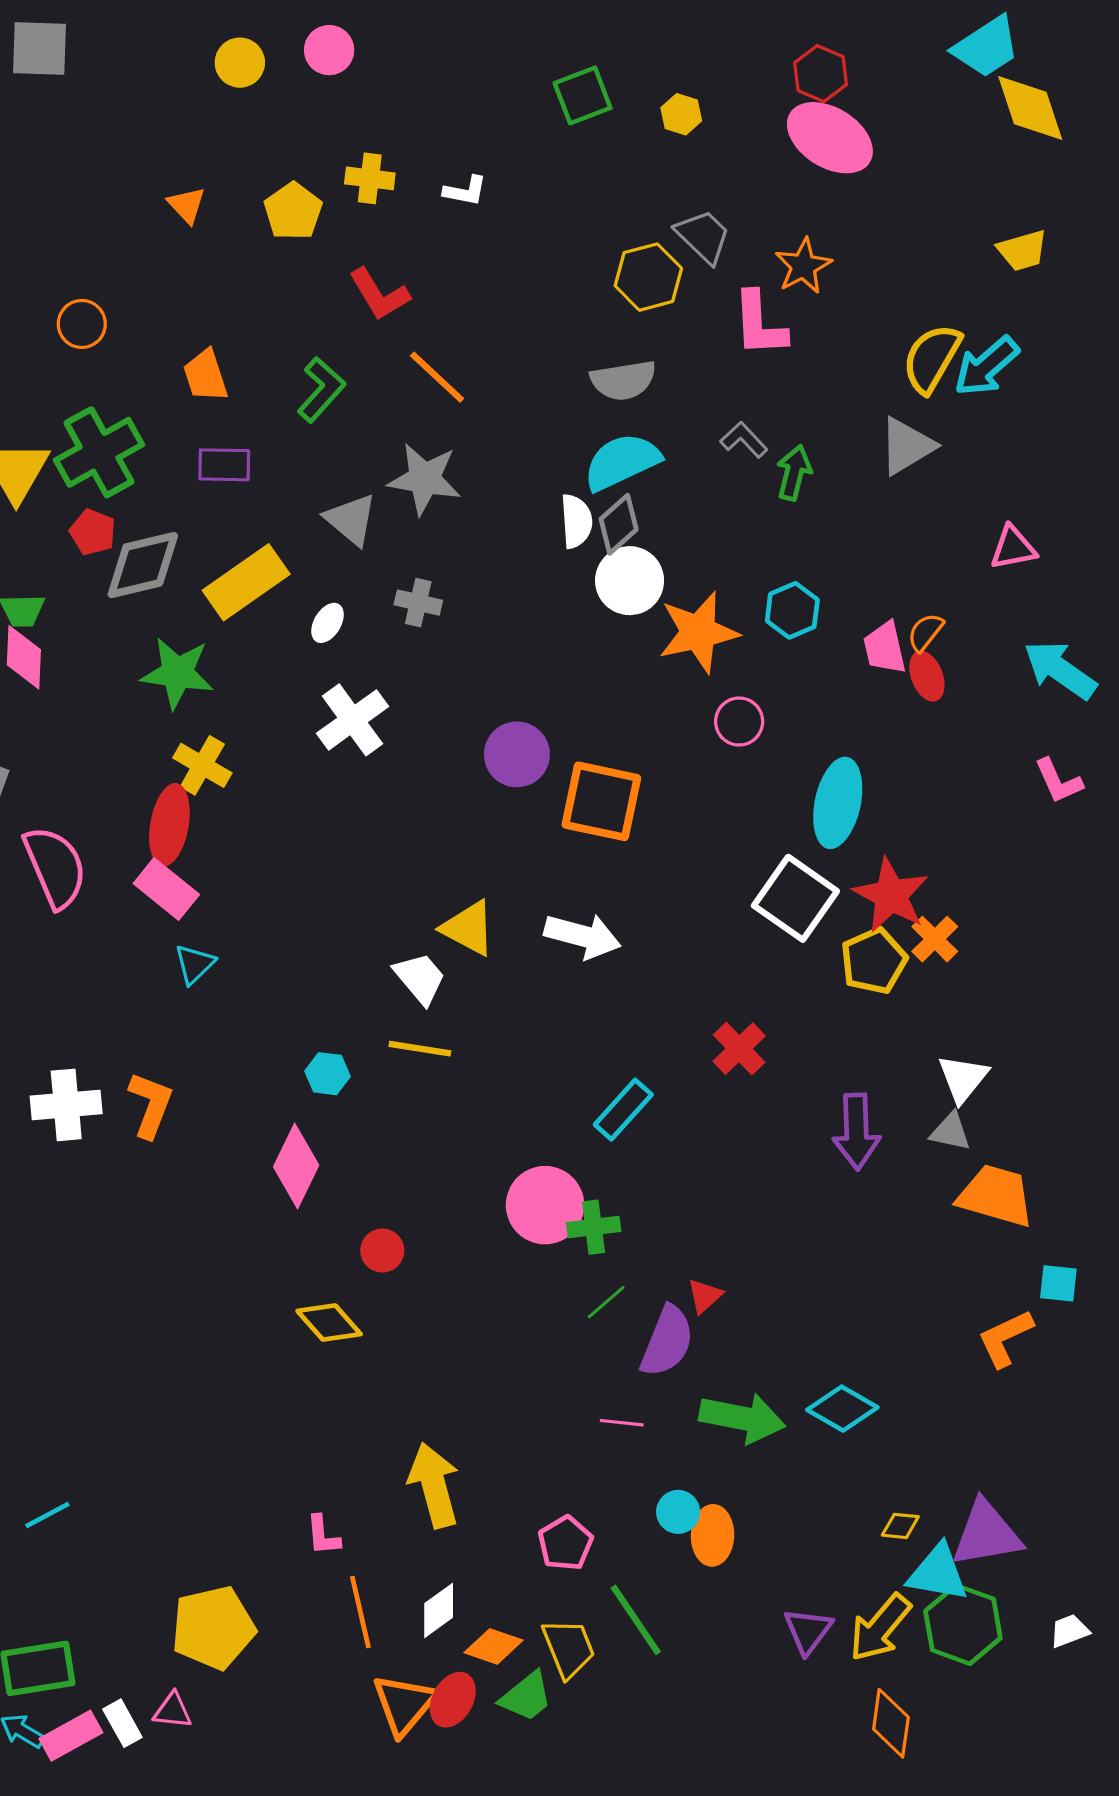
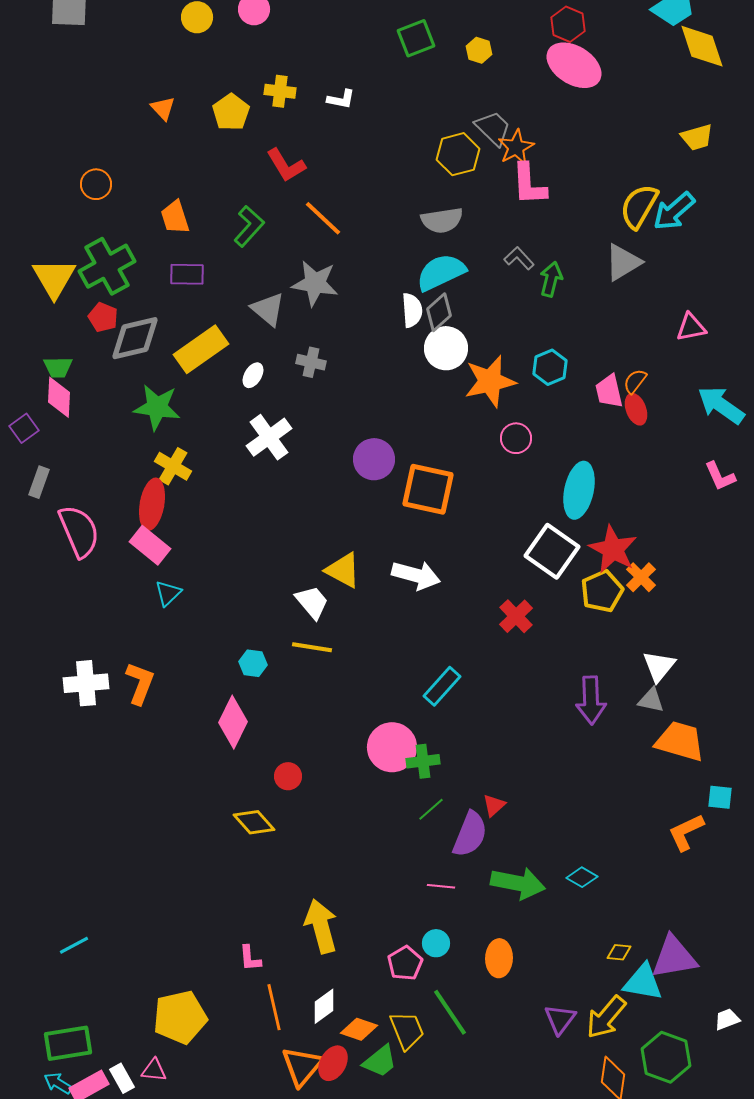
orange star: (803, 266) -> (516, 147), moved
red cross: (739, 1049) -> (516, 616), moved
cyan diamond: (842, 1409) -> (582, 877), size x0.7
cyan circle: (678, 1512) -> (436, 943), moved
green hexagon: (963, 1625) -> (666, 1057), moved

